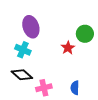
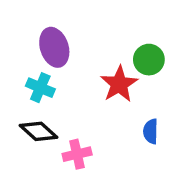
red star: (68, 48) -> (119, 84), size x1.5
blue semicircle: (75, 88) -> (151, 131), moved

